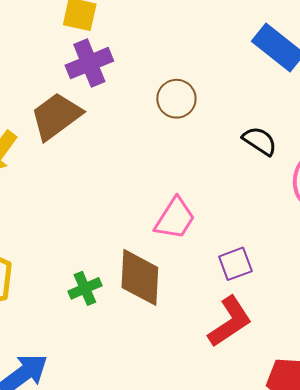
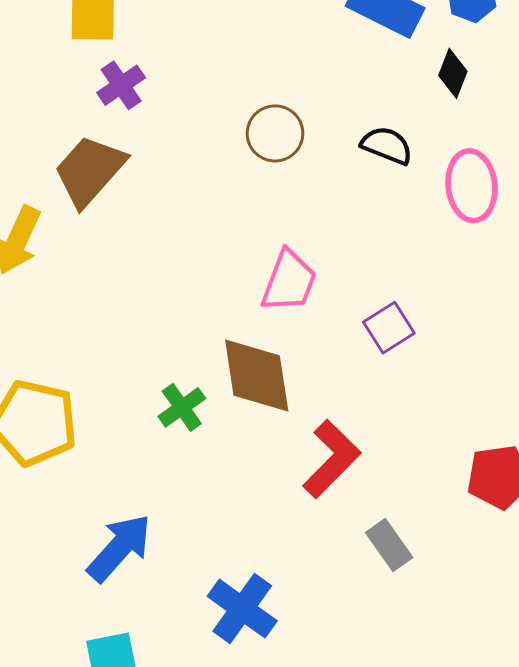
purple cross: (89, 63) -> (121, 85), size x0.7
brown circle: (176, 99) -> (275, 133), moved
red L-shape: (230, 322) -> (332, 459), moved

